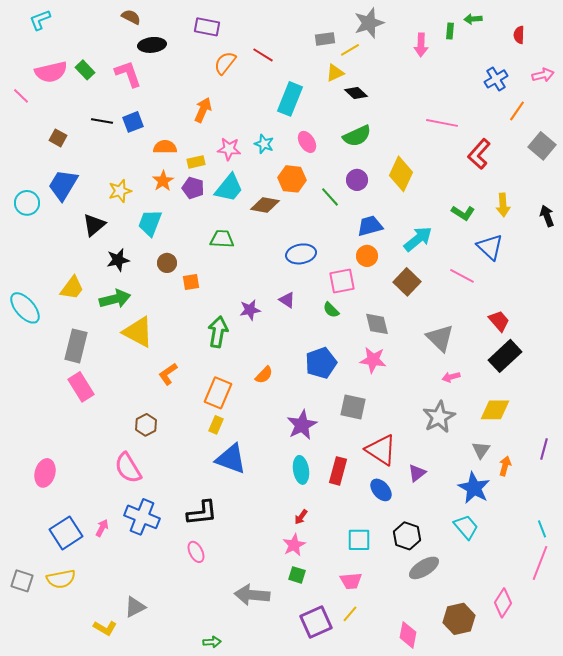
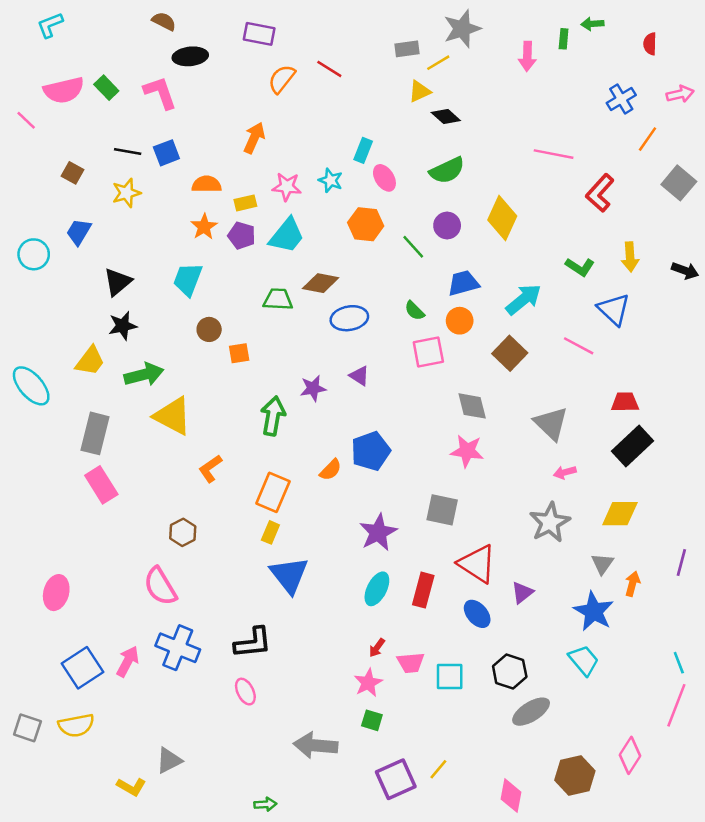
cyan rectangle: (290, 99) -> (363, 150), moved, size x0.6
blue trapezoid: (63, 185) -> (79, 232), size x0.7
yellow star: (120, 191) -> (126, 193), moved
brown diamond: (265, 205) -> (321, 283), moved
black arrow: (547, 216) -> (685, 271), turned 130
blue ellipse: (301, 254) -> (349, 318), moved
black star: (118, 260) -> (123, 326), moved
green semicircle: (331, 310) -> (415, 311), moved
red trapezoid: (499, 321) -> (625, 402), turned -50
blue pentagon: (321, 363) -> (371, 451), moved
blue triangle: (231, 459) -> (289, 575), turned 32
cyan ellipse: (301, 470) -> (377, 589), turned 36
pink arrow: (102, 528) -> (128, 661), size x1.4
pink trapezoid: (351, 581) -> (411, 663), moved

